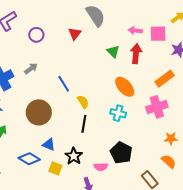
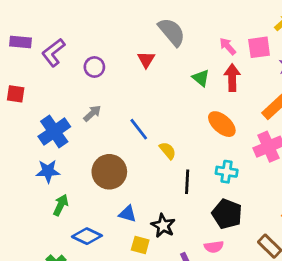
pink arrow: (135, 30) -> (228, 46), turned 48
cyan cross: (118, 113) -> (227, 172), moved
black line: (84, 124) -> (187, 182), moved
blue diamond: (29, 159) -> (87, 236), moved
pink semicircle: (101, 167) -> (214, 247), moved

